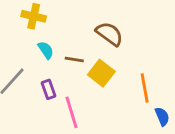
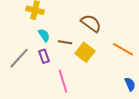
orange line: (145, 88) -> (123, 49), moved, turned -50
purple rectangle: (48, 89) -> (44, 56), moved

